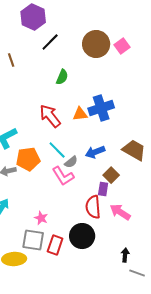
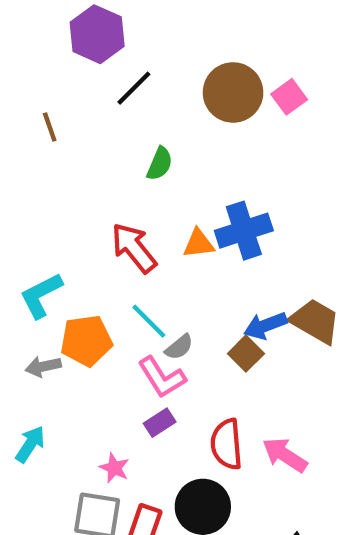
blue arrow: (95, 152) -> (265, 326), moved
brown square: (111, 175) -> (246, 354), moved
purple rectangle: (103, 189) -> (160, 423), moved, turned 48

